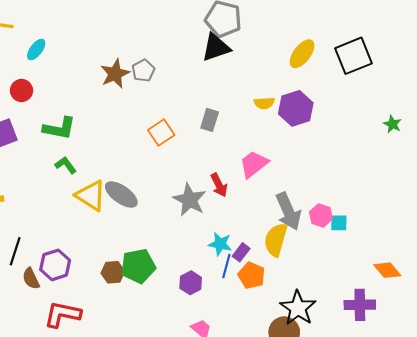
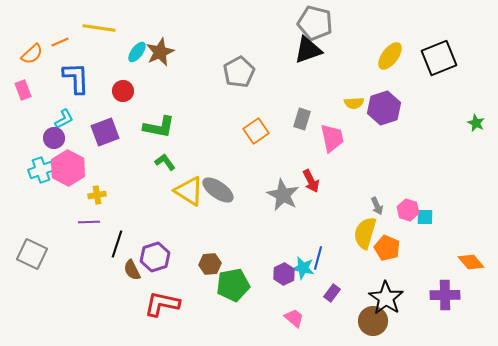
gray pentagon: (143, 71) -> (239, 72), size x1.4
brown star: (115, 74) -> (160, 52), moved
pink trapezoid: (254, 164) -> (332, 138), moved, turned 116
gray arrow: (288, 211) -> (377, 206), size x0.5
cyan star: (220, 244) -> (303, 268), moved
purple rectangle: (241, 252) -> (332, 293), moved
green pentagon: (138, 266) -> (233, 285), moved
orange pentagon: (252, 275) -> (387, 248), moved

